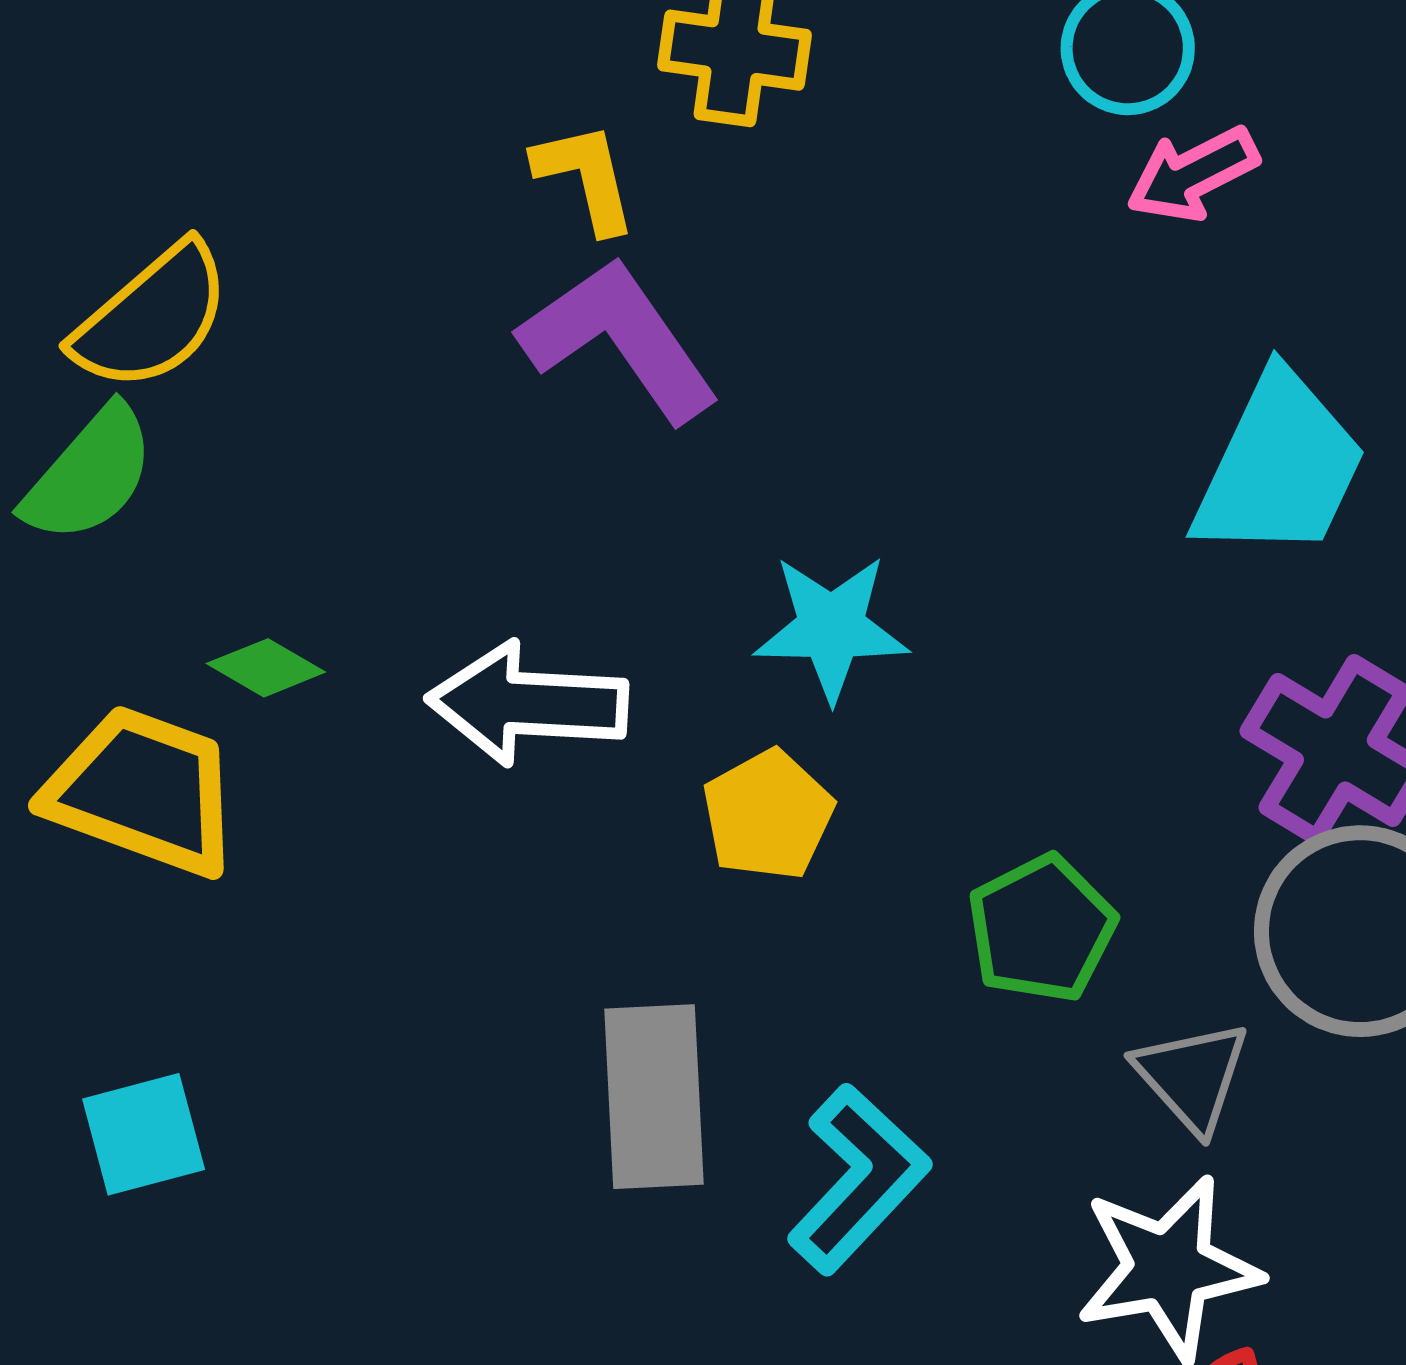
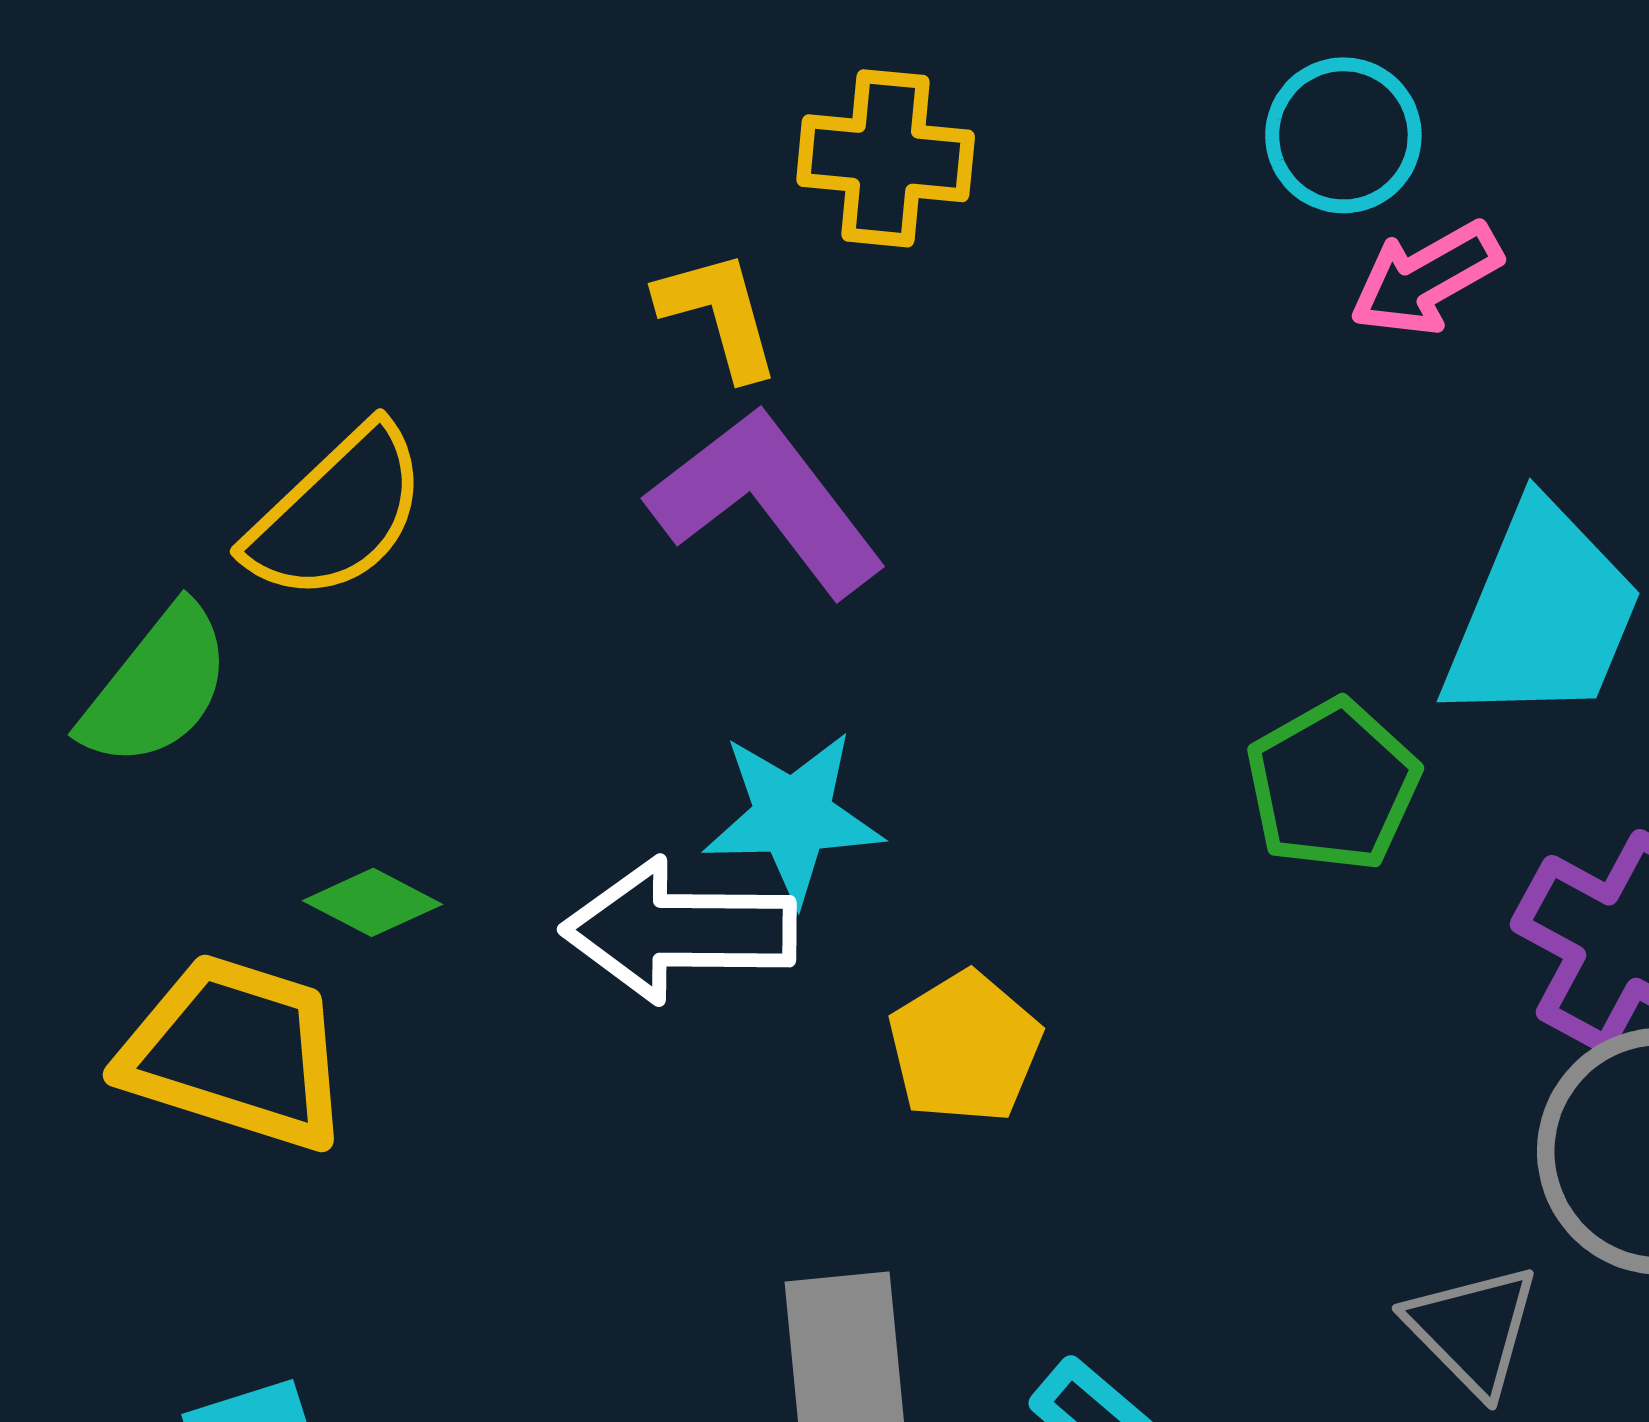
yellow semicircle: (152, 317) -> (337, 514), moved
cyan star: (831, 628) -> (793, 817), moved
green pentagon: (1041, 929) -> (1333, 785), moved

